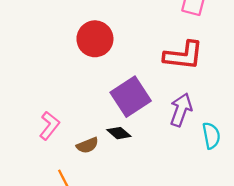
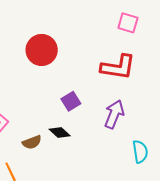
purple square: (131, 97) -> (71, 101), size x0.6
cyan semicircle: (211, 136) -> (140, 152), moved

